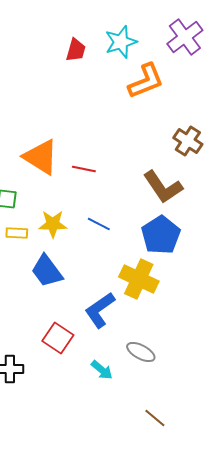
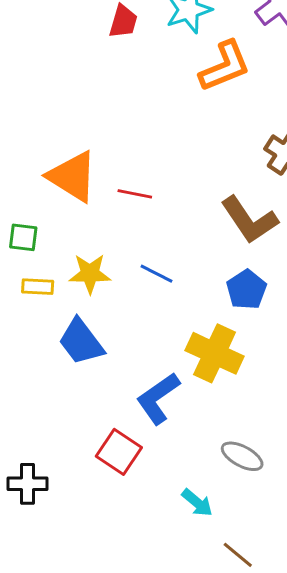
blue pentagon: (161, 235) -> (246, 290), size x0.7
red square: (58, 338) -> (119, 452), moved
gray ellipse: (141, 352) -> (242, 456), moved
cyan arrow: (102, 370) -> (197, 503), moved

